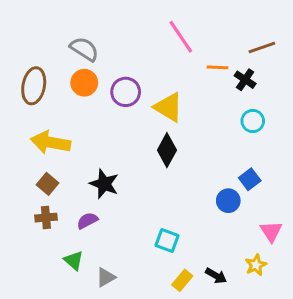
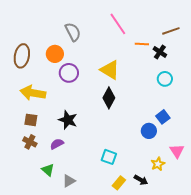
gray semicircle: (84, 49) -> (73, 32), moved, turned 30
purple circle: (126, 92) -> (69, 73), moved
brown square: (47, 184) -> (31, 120), turned -32
brown cross: (46, 218) -> (30, 142), turned 32
yellow star: (256, 265) -> (158, 164), moved

